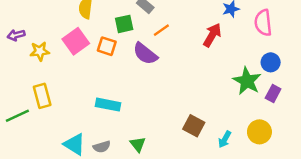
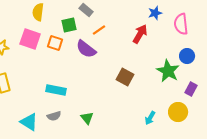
pink square: (76, 41) -> (30, 39), turned -35
purple rectangle: (273, 93) -> (191, 89), moved
brown square: (194, 126) -> (125, 77), moved
green triangle: (138, 144) -> (87, 118), moved
gray semicircle: (102, 147) -> (54, 116), moved

